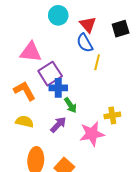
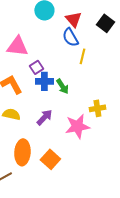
black square: (121, 29) -> (105, 23), turned -36
purple square: (50, 74) -> (36, 67), size x0.6
green arrow: (70, 105) -> (62, 86), moved

